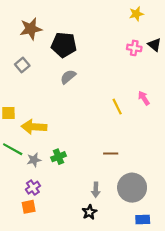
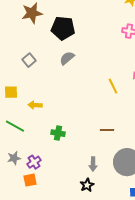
gray square: (22, 65) -> (29, 60), moved
yellow arrow: (34, 127) -> (35, 105), size x0.6
green cross: (58, 157) -> (58, 133), turned 32
gray star: (34, 160) -> (14, 158), moved

